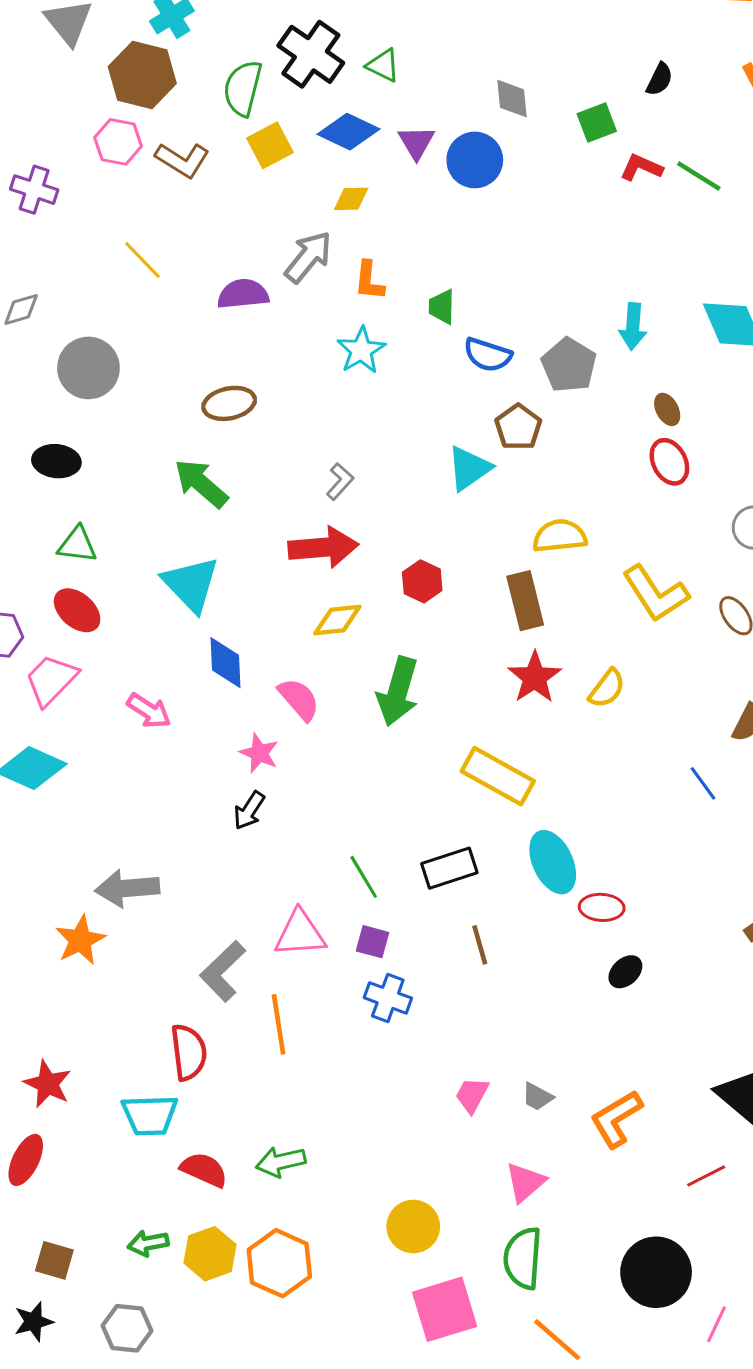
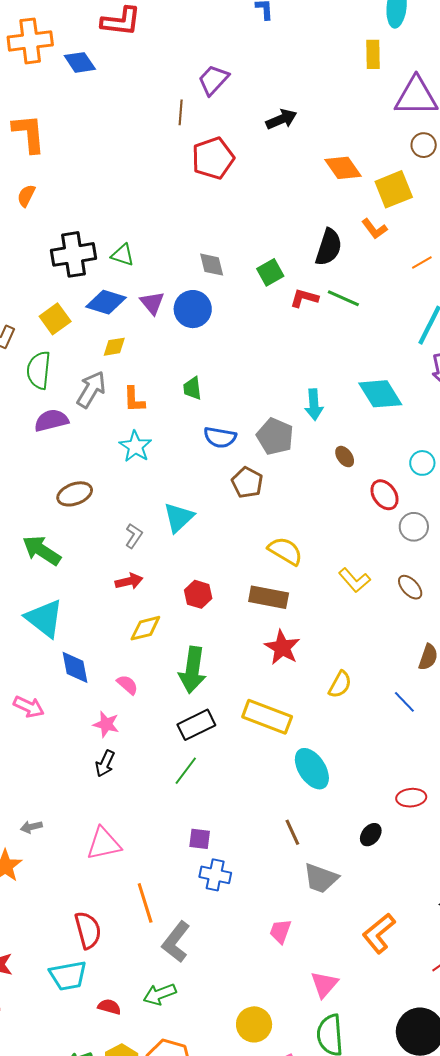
black cross: (311, 54) -> (74, 254), turned -36
black semicircle: (660, 79) -> (329, 247), moved, size x1.6
green semicircle: (243, 88) -> (39, 370), moved
green trapezoid: (442, 307) -> (192, 388), moved
brown ellipse: (229, 403) -> (75, 494), moved
red ellipse: (669, 462) -> (384, 495), moved
cyan triangle: (469, 468) -> (179, 518), moved
yellow semicircle: (560, 536) -> (285, 551), turned 45
red arrow: (323, 547) -> (129, 581), size x0.6
yellow L-shape: (655, 594) -> (355, 580), size x0.7
brown rectangle: (525, 601) -> (269, 597), turned -57
yellow semicircle: (607, 689) -> (340, 684), moved
pink semicircle: (299, 699) -> (127, 685), size x0.7
black rectangle: (449, 868) -> (196, 725), moved
green line: (364, 877) -> (186, 771), moved, turned 76
gray arrow: (127, 888) -> (31, 827), size x0.5
red ellipse: (602, 907) -> (411, 798), moved
pink triangle: (300, 933) -> (104, 844), moved
brown line: (480, 945) -> (292, 832), moved
gray L-shape: (223, 971) -> (176, 942), moved
gray trapezoid: (537, 1097) -> (321, 878), moved, size x1.6
red semicircle: (204, 1170) -> (109, 1007), size x0.7

